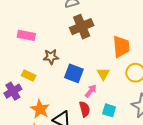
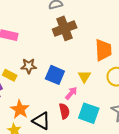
brown star: (51, 57) -> (29, 66), moved
cyan square: (109, 110) -> (89, 113), size x1.5

